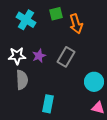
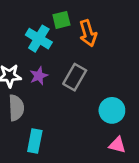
cyan cross: (26, 20) -> (39, 39), moved
cyan rectangle: (48, 104) -> (35, 141), moved

